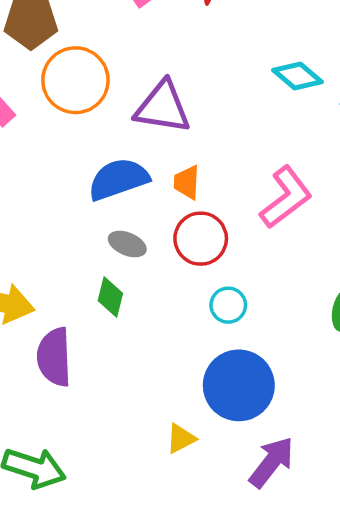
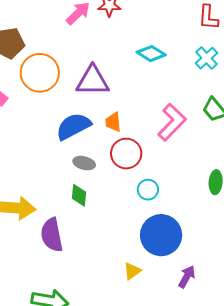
cyan diamond: (297, 76) -> (151, 54), moved
purple arrow: (271, 462) -> (187, 277), size x0.7

